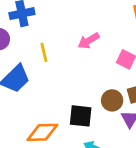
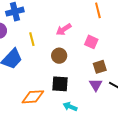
brown circle: (112, 100) -> (59, 56), moved

